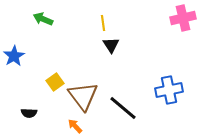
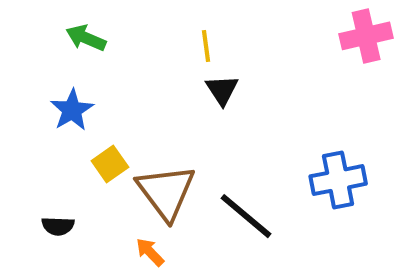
blue star: (14, 56) -> (72, 110), moved

